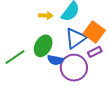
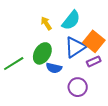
yellow arrow: (46, 16) -> (46, 23), turned -128
purple circle: (74, 68) -> (78, 87), moved, size x0.7

